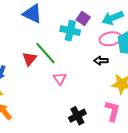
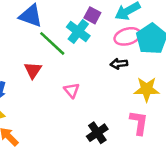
cyan cross: (70, 31) -> (78, 31), turned 30
green line: (45, 53) -> (52, 43), moved

